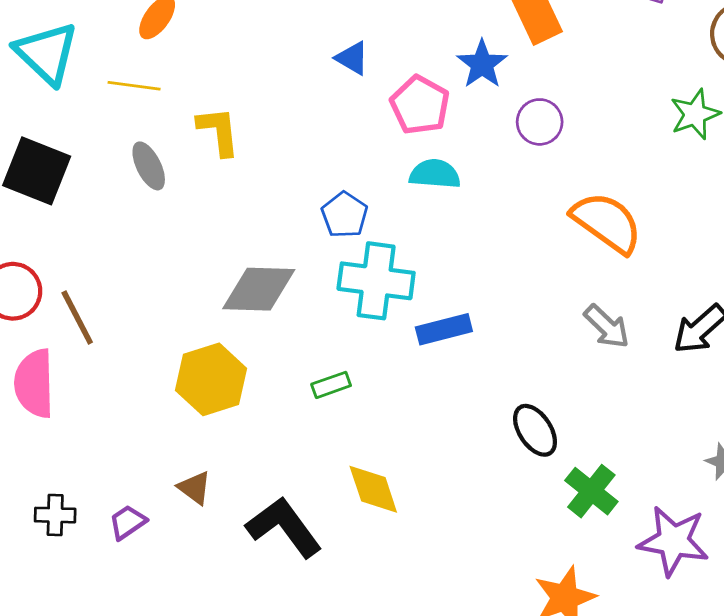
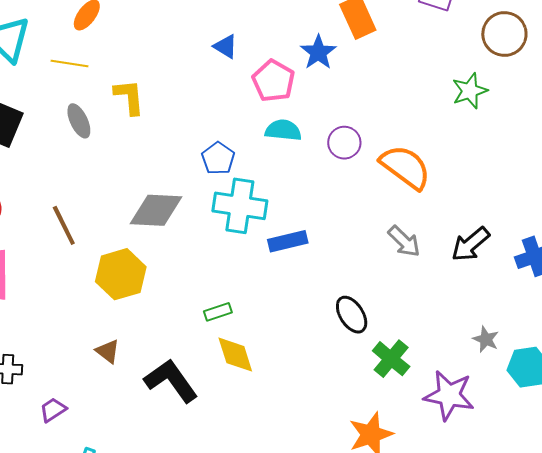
purple circle: (540, 122) -> (344, 143), moved
brown line: (77, 317) -> (64, 225), moved
green rectangle: (331, 385) -> (218, 312), moved
purple trapezoid: (128, 522) -> (53, 410), moved

